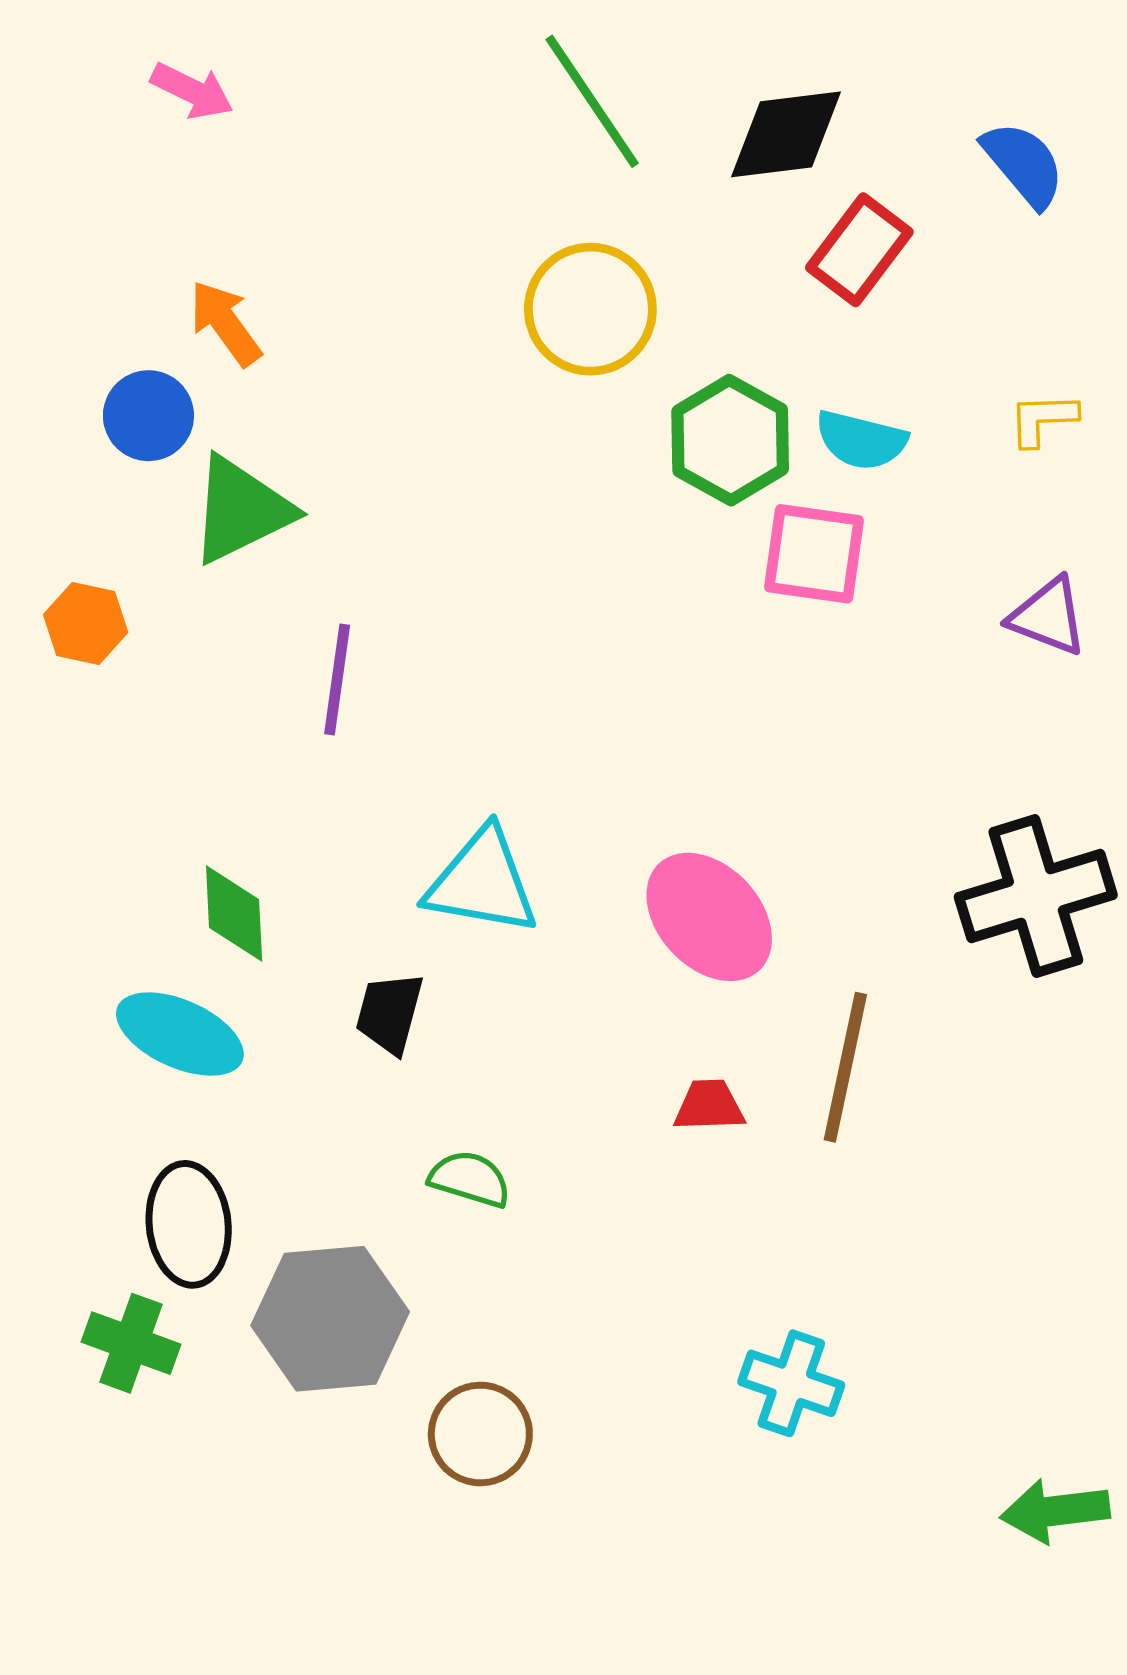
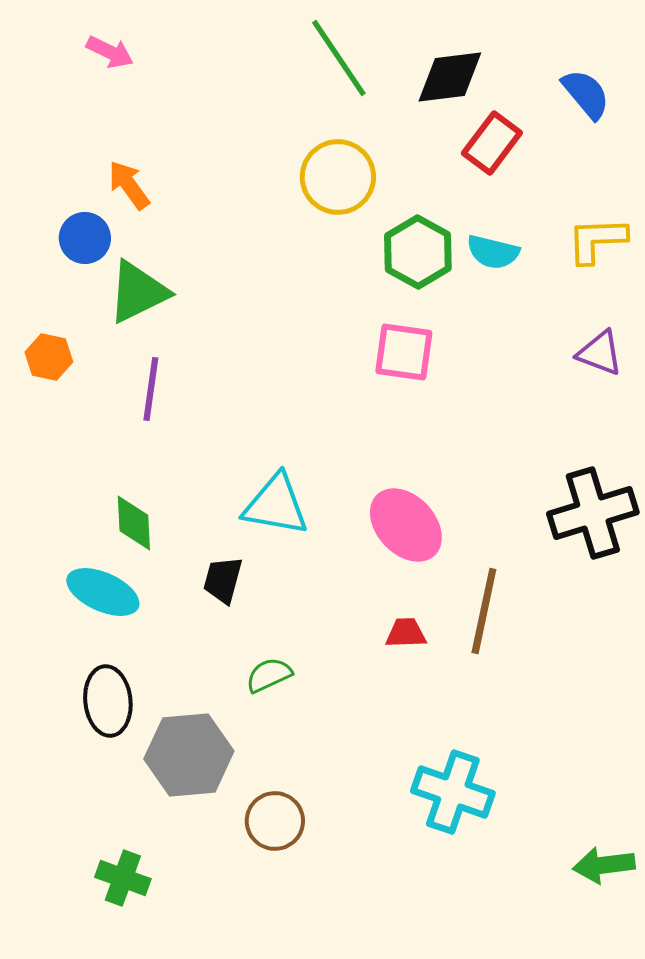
yellow L-shape: (1043, 419) -> (597, 240), size x1.5
pink square: (814, 554) -> (404, 352), moved
purple line: (337, 679) -> (151, 389), moved
green semicircle: (470, 1179) -> (269, 675), turned -42
green cross: (131, 1343) -> (123, 878), moved
cyan cross: (791, 1383) -> (453, 792), size x1.4

